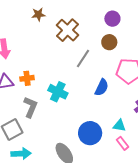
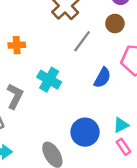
orange cross: (27, 78) -> (17, 45), moved
cyan triangle: (119, 126) -> (121, 125), turned -40

